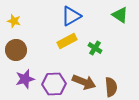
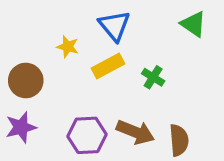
blue triangle: (71, 16) -> (114, 26), turned -40
yellow star: (14, 21) -> (68, 47), moved
purple star: (25, 79) -> (21, 127), moved

